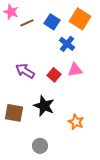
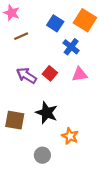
brown line: (27, 23) -> (21, 36), moved
red square: (54, 75) -> (50, 73), moved
orange star: (76, 122) -> (70, 136), moved

